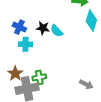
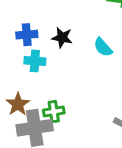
blue cross: (19, 27) -> (27, 35), turned -32
cyan semicircle: (57, 31) -> (103, 47), moved

